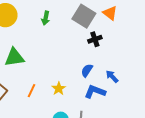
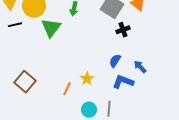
green triangle: (14, 57) -> (51, 28), moved, turned -45
orange line: (32, 91) -> (67, 89), moved

